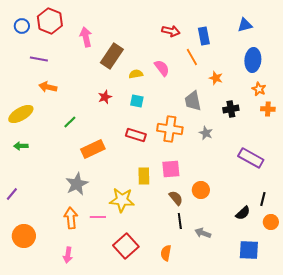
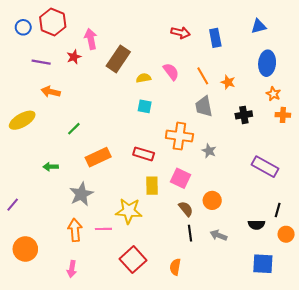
orange line: (192, 57) -> (203, 76), moved
red star: (105, 97) -> (74, 57), moved
gray star: (206, 133) -> (209, 151), moved
red rectangle: (136, 135) -> (144, 154), moved
green arrow: (21, 146) -> (51, 167), moved
pink square: (171, 169) -> (181, 178), turned 30
black semicircle: (243, 213) -> (257, 225), turned 42
gray arrow: (203, 233) -> (219, 235), moved

